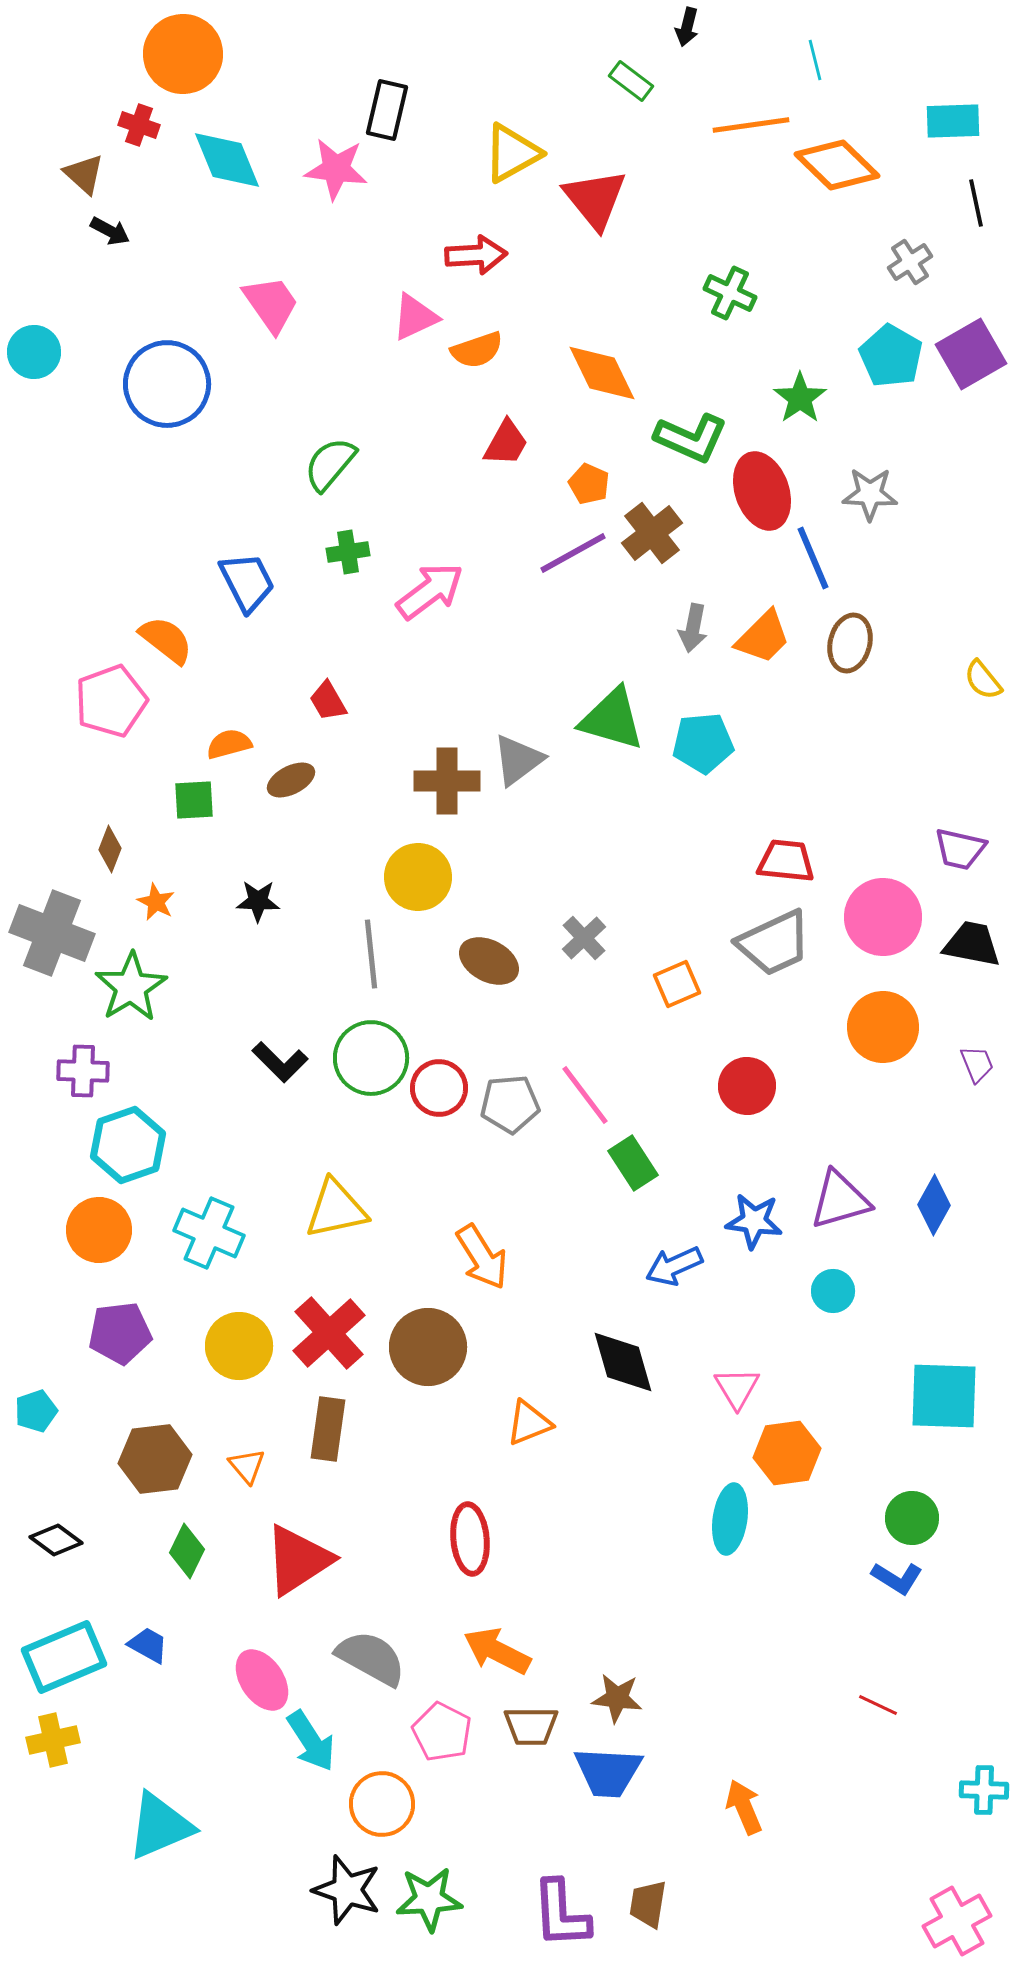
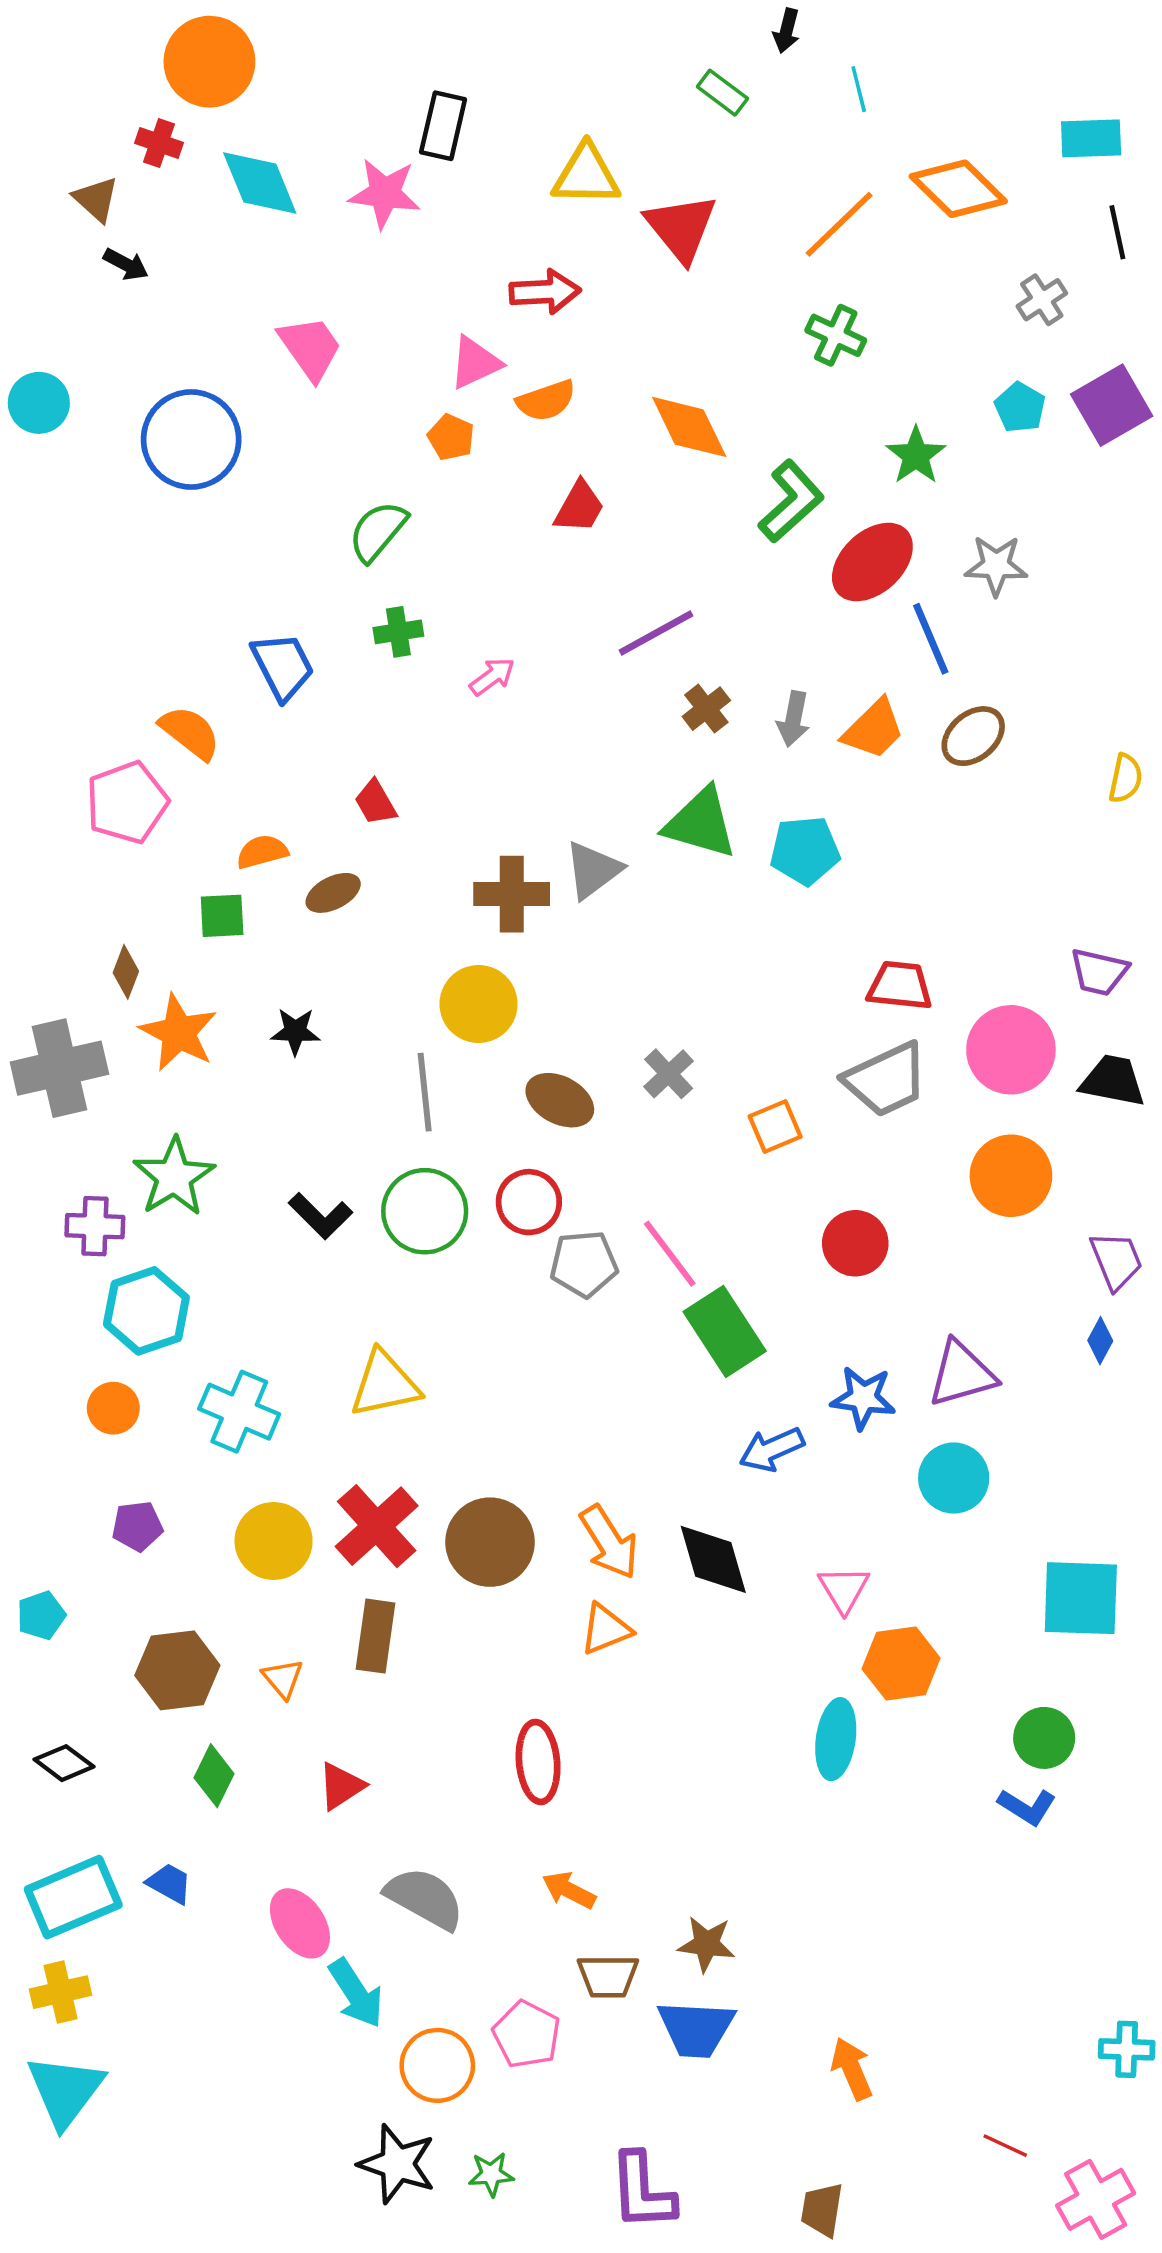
cyan line: (815, 60) -> (859, 89), moved
orange line: (751, 125) -> (839, 224), moved, turned -36
yellow triangle: (512, 153) -> (586, 175), turned 30
cyan pentagon: (891, 356) -> (1020, 407), size x0.7
green L-shape: (691, 438) -> (791, 501), turned -66
orange pentagon: (589, 484) -> (451, 437), moved
red ellipse: (762, 491) -> (872, 562), turned 66
brown cross: (652, 533) -> (706, 709), moved, size x0.7
pink arrow: (430, 591) -> (492, 677), size x0.6
brown ellipse: (850, 643) -> (973, 736), turned 36
yellow semicircle: (983, 680) -> (1125, 778), turned -129
orange star: (156, 902) -> (179, 1033), size x1.8
gray cross: (52, 933) -> (59, 1068), turned -34
green star: (131, 987) -> (174, 1177), moved
purple trapezoid: (977, 1064) -> (1116, 1260), moved, size x1.4
red circle: (439, 1088) -> (529, 1202), moved
green rectangle: (633, 1163) -> (725, 1331), size x1.4
blue diamond: (934, 1205) -> (1100, 1341), moved, size x0.7
orange circle: (99, 1230) -> (113, 1408), size x0.7
orange arrow: (482, 1257) -> (609, 1542), moved
cyan circle: (833, 1291) -> (954, 1478), size x1.4
purple pentagon: (120, 1333) -> (137, 1526), size x0.7
red triangle: (298, 1560) -> (341, 1786), size x0.6
orange arrow: (497, 1651) -> (569, 1890), size x0.7
red line: (878, 1705) -> (1005, 2146), moved
pink pentagon: (442, 1732) -> (527, 2034), moved
cyan triangle: (160, 1826) -> (65, 2091), moved, turned -30
green star: (429, 1899) -> (491, 2174), size x0.6
brown trapezoid: (648, 1904) -> (822, 2210), moved

